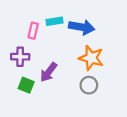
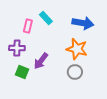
cyan rectangle: (54, 21) -> (46, 18), turned 56
blue arrow: (82, 27) -> (83, 23), moved

